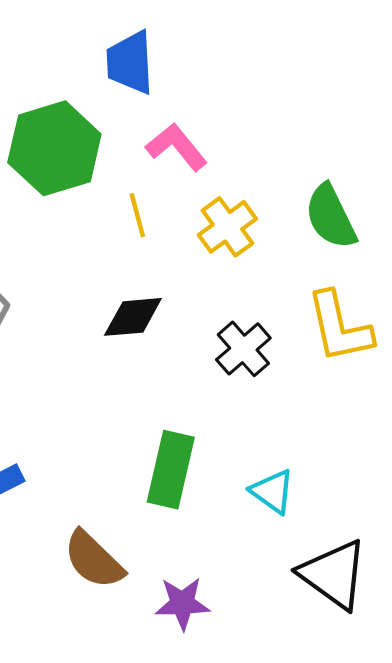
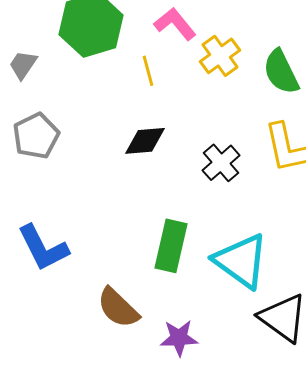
yellow cross: (227, 227) -> (220, 56), moved
cyan triangle: (273, 491) -> (241, 261), size x1.8

